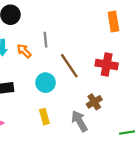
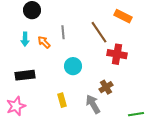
orange rectangle: (113, 21) -> (123, 16), turned -54
brown line: (69, 66) -> (99, 32), moved
cyan circle: (46, 83) -> (73, 66), moved

